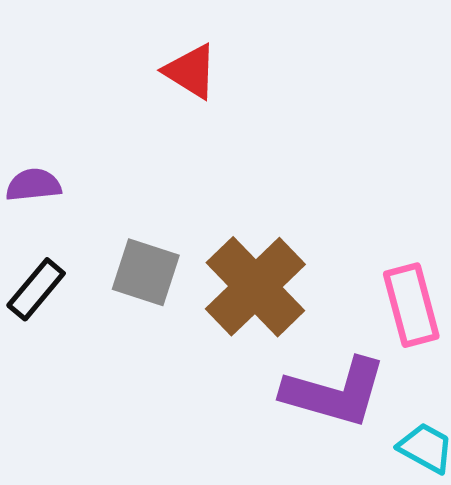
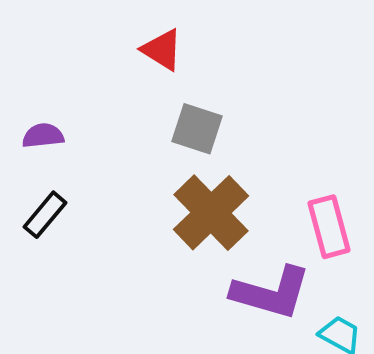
gray square: (146, 272) -> (197, 129), moved

